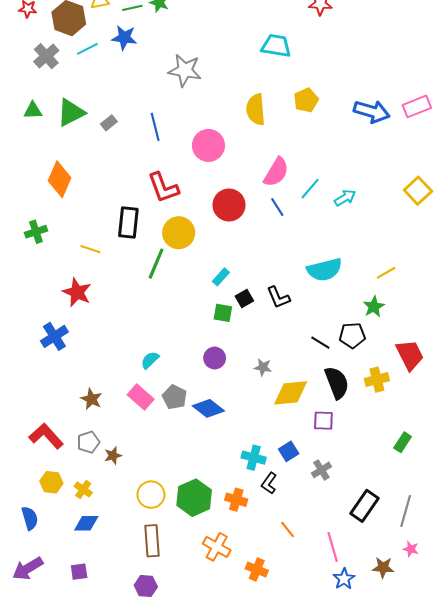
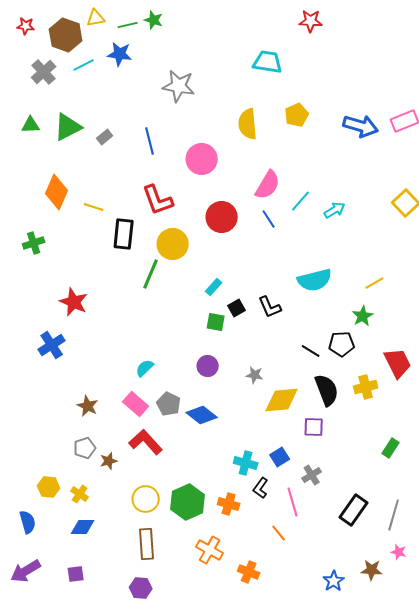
yellow line: (90, 249) -> (94, 207), moved
red L-shape: (46, 436) -> (146, 442), moved
pink line: (333, 547) -> (293, 502), moved

